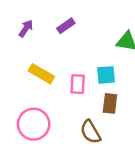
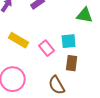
pink rectangle: (78, 84) -> (47, 48), turned -42

